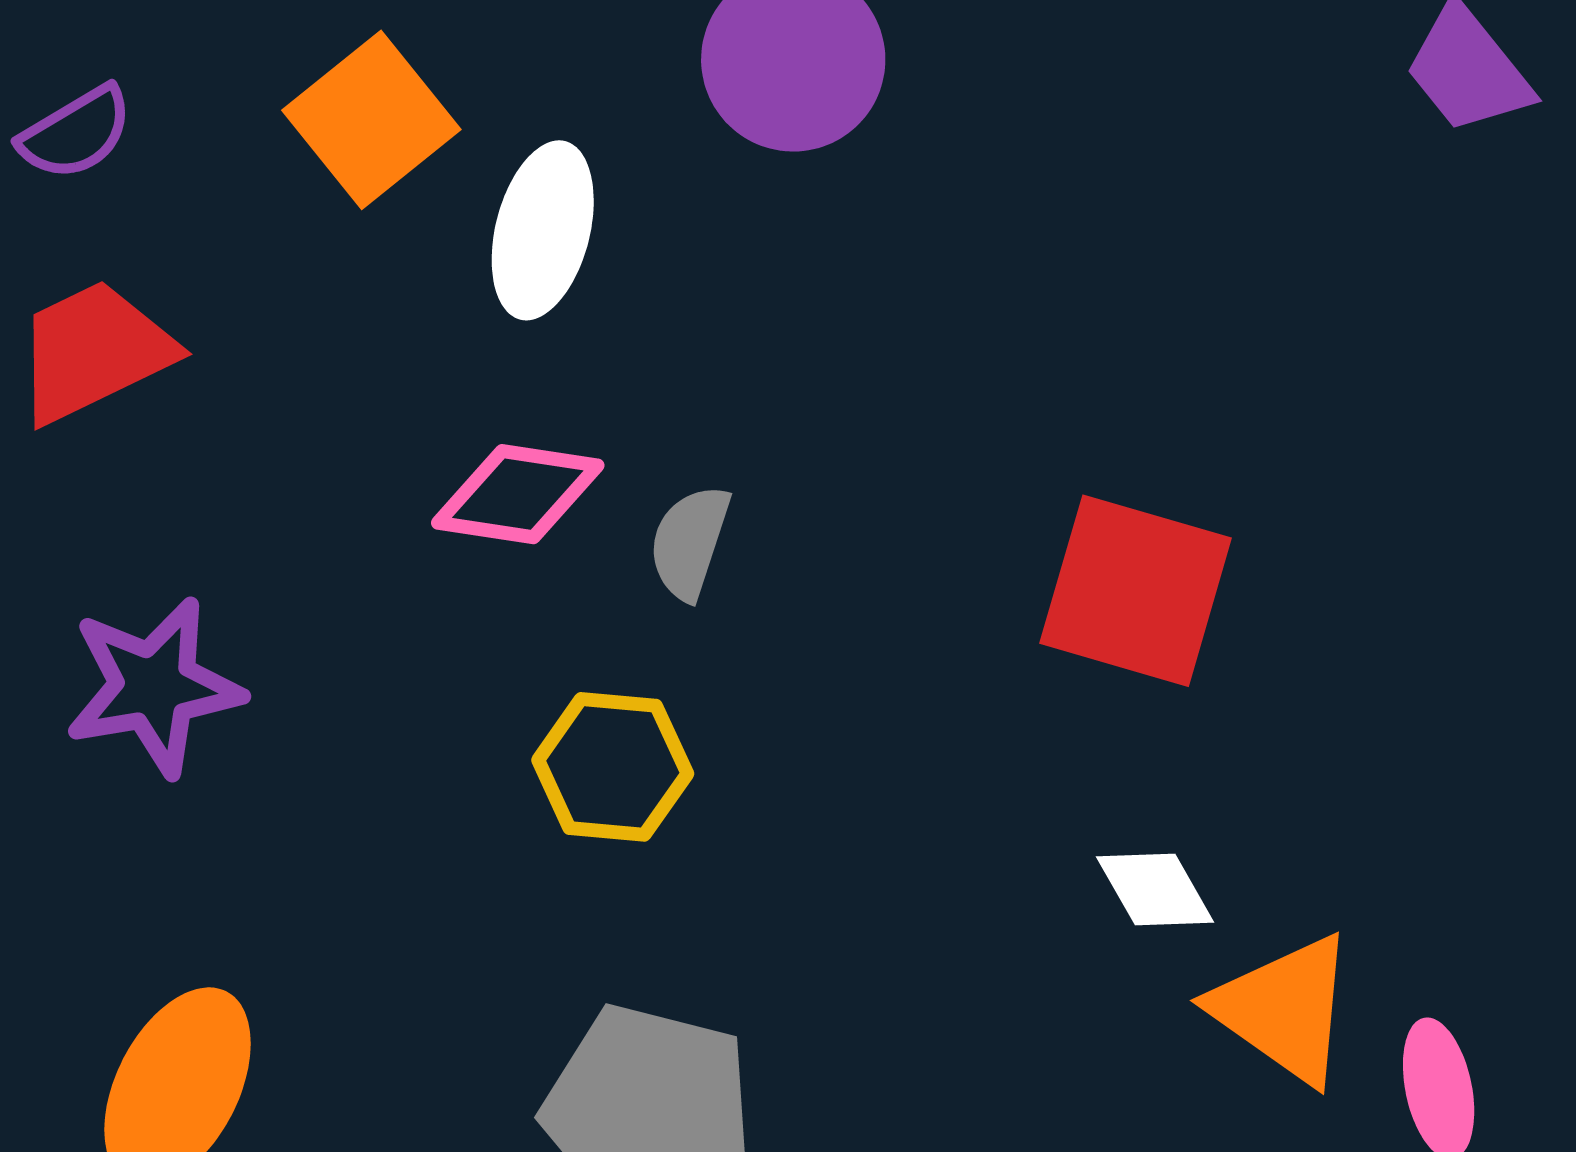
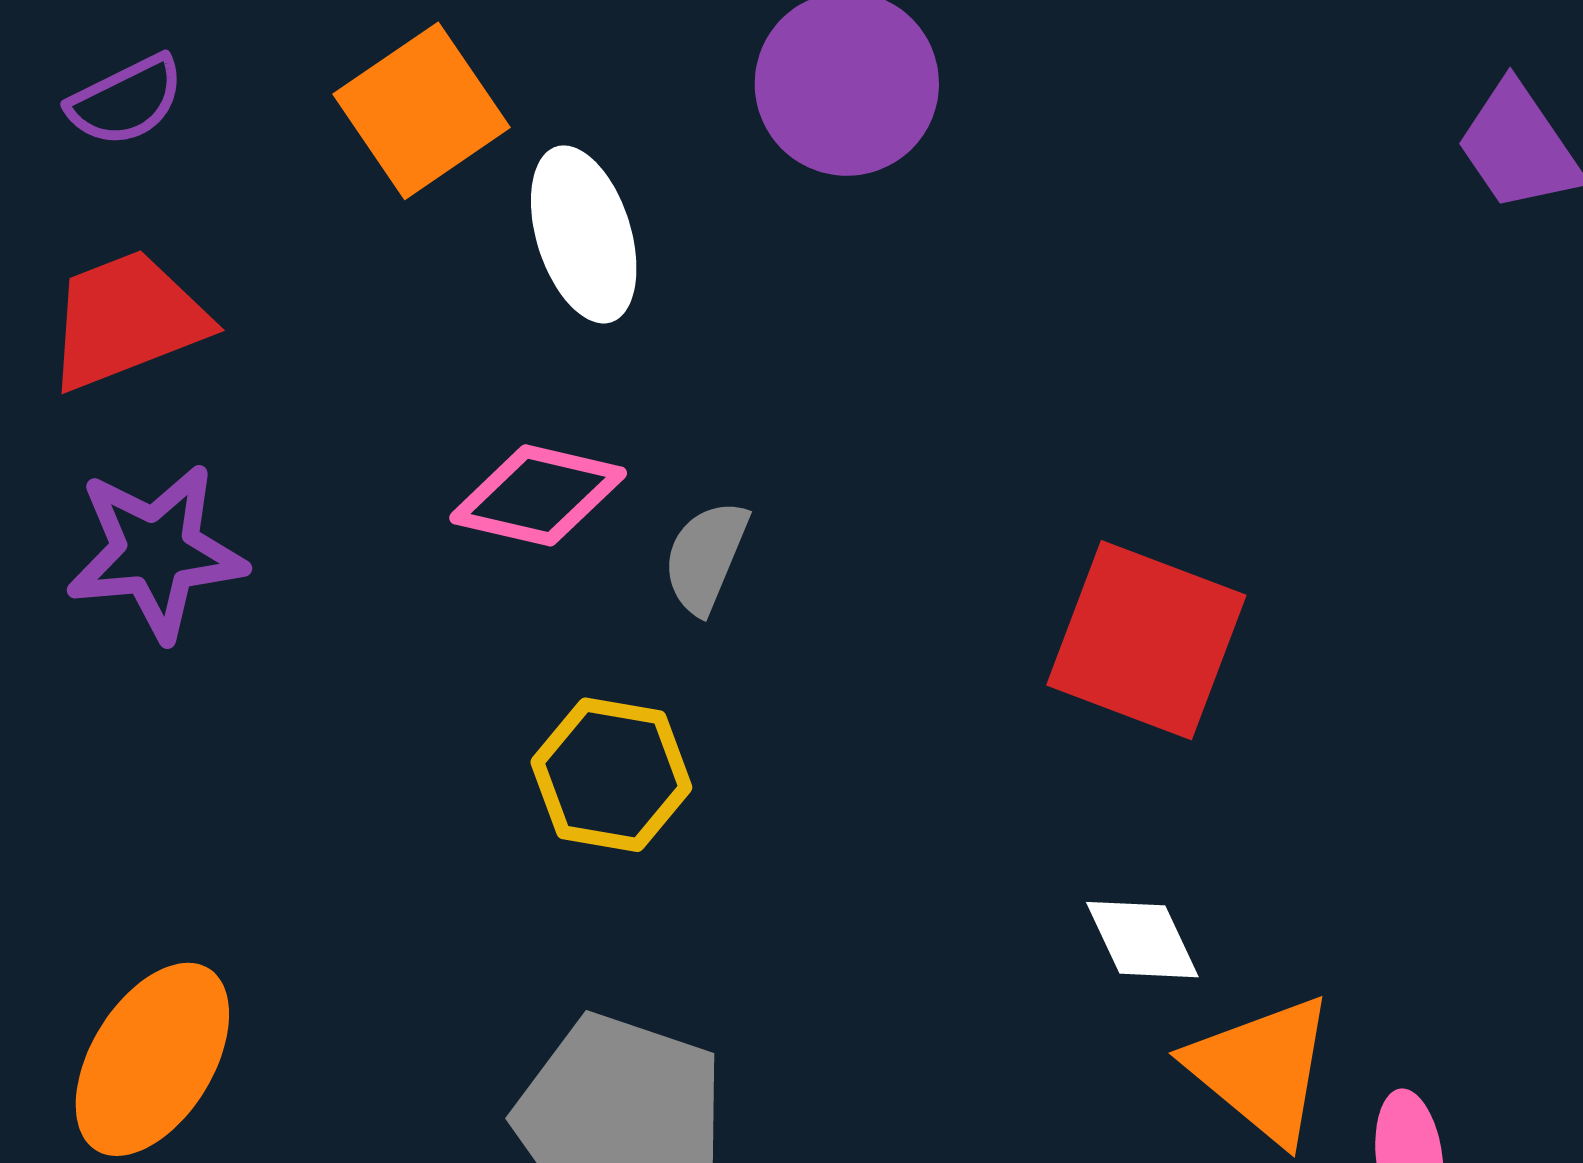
white ellipse: (543, 230) -> (584, 234), turned -36
purple star: (154, 687) -> (156, 552), moved

